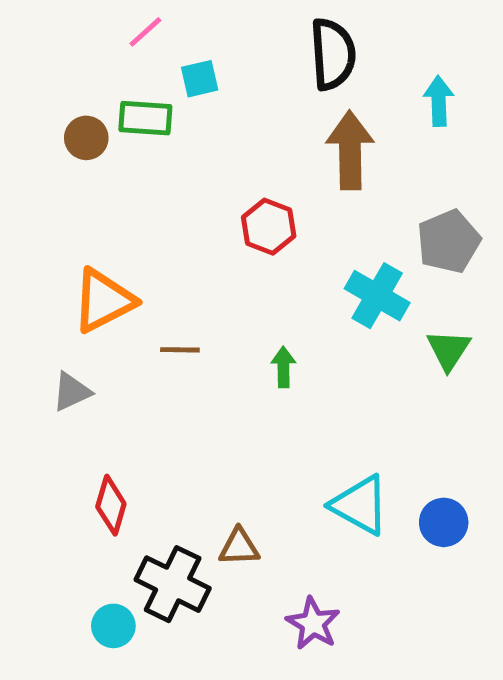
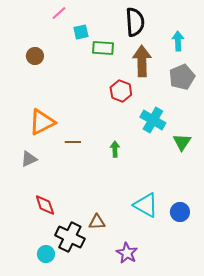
green rectangle: (145, 118) -> (103, 48), moved
red hexagon: (269, 227) -> (121, 91), moved
gray pentagon: (449, 241) -> (182, 77), moved
red diamond: (111, 505) -> (45, 205), turned -35

